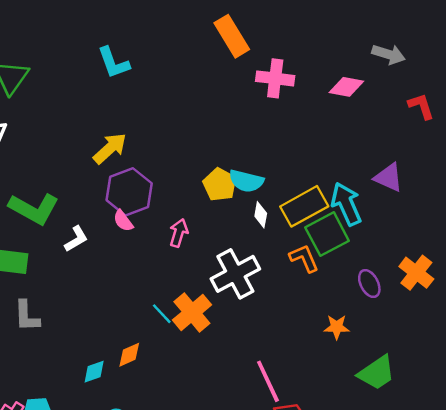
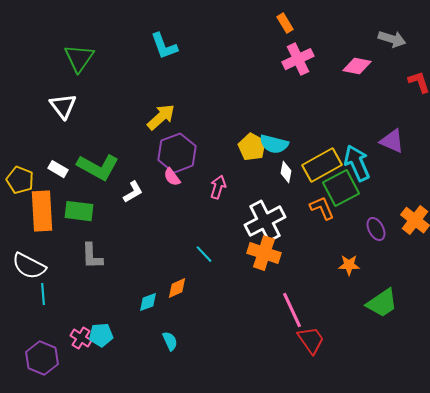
orange rectangle: (232, 36) -> (285, 23), moved, size x0.6
pink cross: (275, 78) -> (298, 59), turned -32
orange cross: (192, 312) -> (264, 253), moved, turned -32

